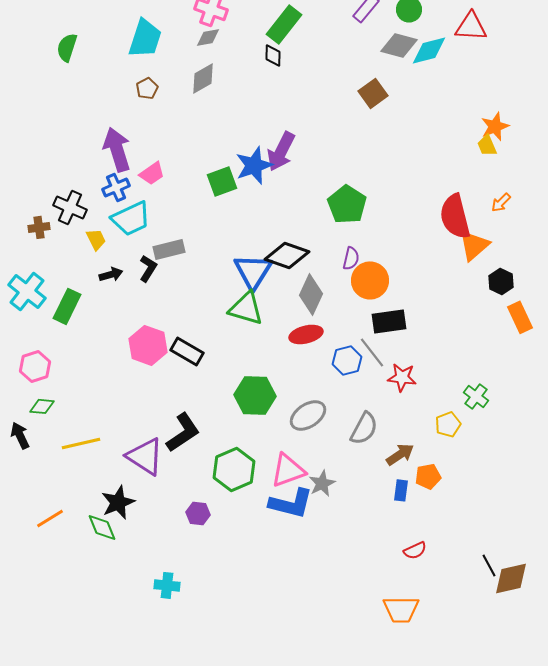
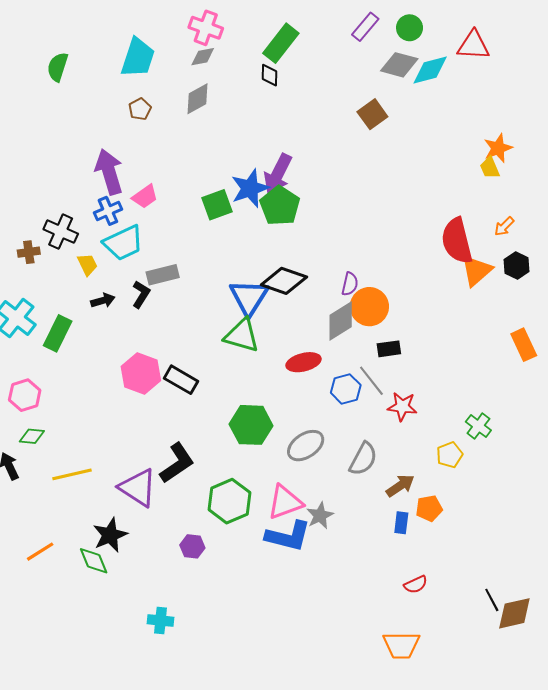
green pentagon: (347, 204) -> (280, 206), moved
black hexagon: (501, 281) -> (517, 265), moved
gray diamond: (311, 294) -> (341, 321), moved, turned 33
black rectangle: (389, 321) -> (389, 349), size x0.7

